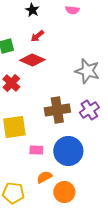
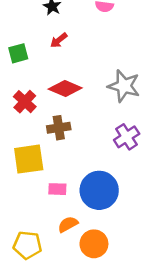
red diamond: (32, 60) -> (65, 89), moved
brown cross: (57, 110) -> (59, 128), moved, size x0.7

